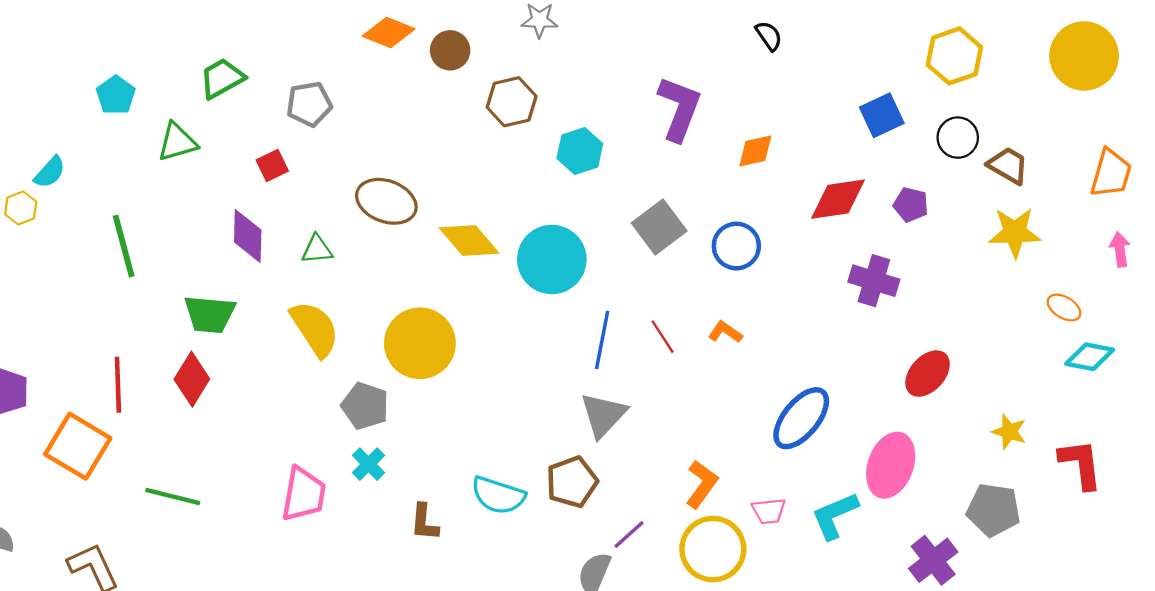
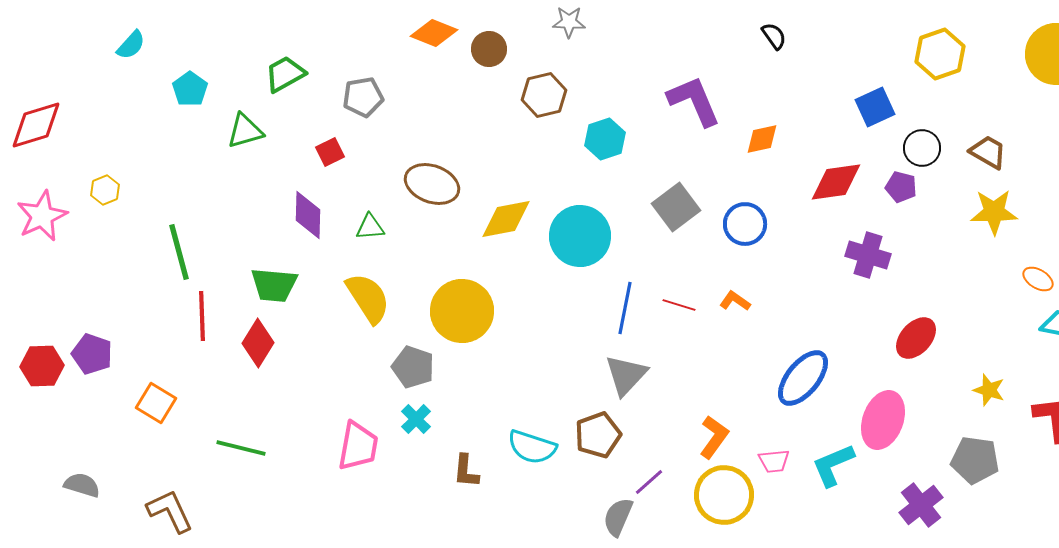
purple L-shape: (679, 108) -> (694, 101), turned -44
black circle: (958, 138) -> (922, 148), moved
cyan semicircle: (50, 172) -> (131, 45), moved
yellow diamond: (469, 240) -> (506, 219), turned -60
green line: (124, 246) -> (179, 252), moved
red line: (663, 337) -> (679, 305), turned -40
red line: (118, 385) -> (202, 316), moved
orange square: (78, 446) -> (156, 403), size x0.7

